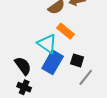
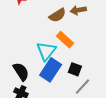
cyan triangle: (47, 44) -> (46, 51), turned 30

